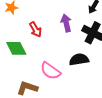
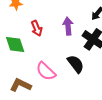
black semicircle: (79, 59) -> (76, 64), turned 54

